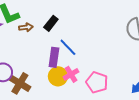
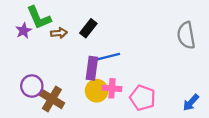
blue line: (68, 47) -> (108, 57), turned -60
pink cross: (71, 74) -> (112, 88), turned 35

